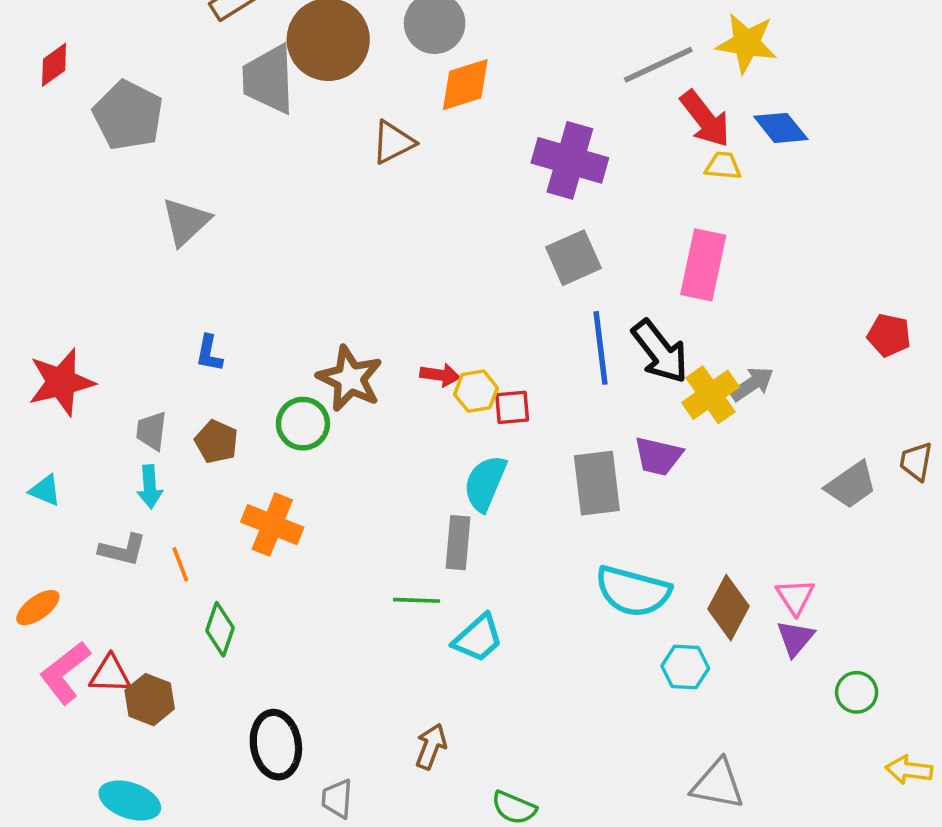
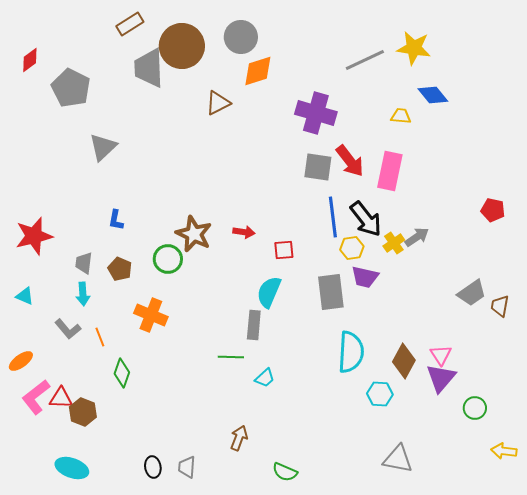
red arrow: (705, 119) -> (350, 161), moved
gray square: (573, 258) -> (318, 167), turned 32
yellow hexagon: (476, 391) -> (352, 248), moved
yellow cross: (710, 395) -> (394, 243), size x0.7
brown trapezoid: (916, 462) -> (500, 306), moved
gray L-shape: (123, 550) -> (68, 329), turned 36
cyan semicircle: (633, 591) -> (351, 352), turned -102
cyan trapezoid: (478, 638) -> (265, 378), size x0.7
purple triangle: (795, 638) -> (441, 378), size x1.4
black ellipse: (276, 745) -> (153, 467), moved, size x0.6

